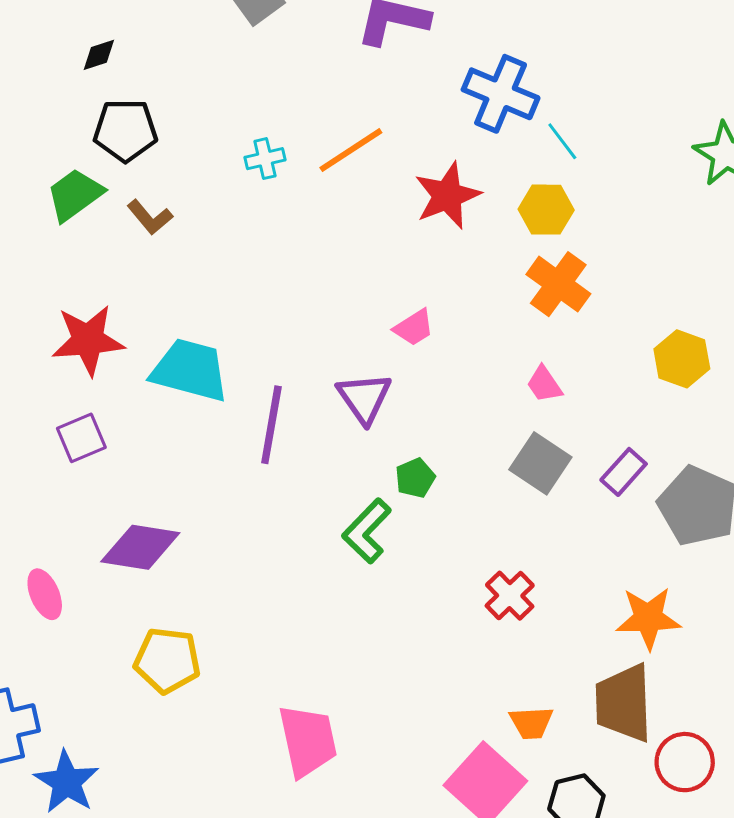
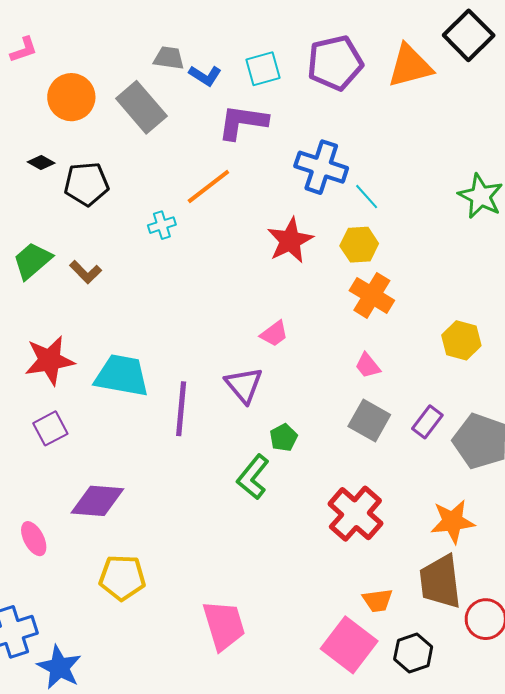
black diamond: (99, 55) -> (41, 163), turned 52
black pentagon: (125, 130) -> (86, 184), moved
orange line: (351, 150) -> (208, 186), moved
red cross: (510, 596) -> (355, 514), size x1.6

